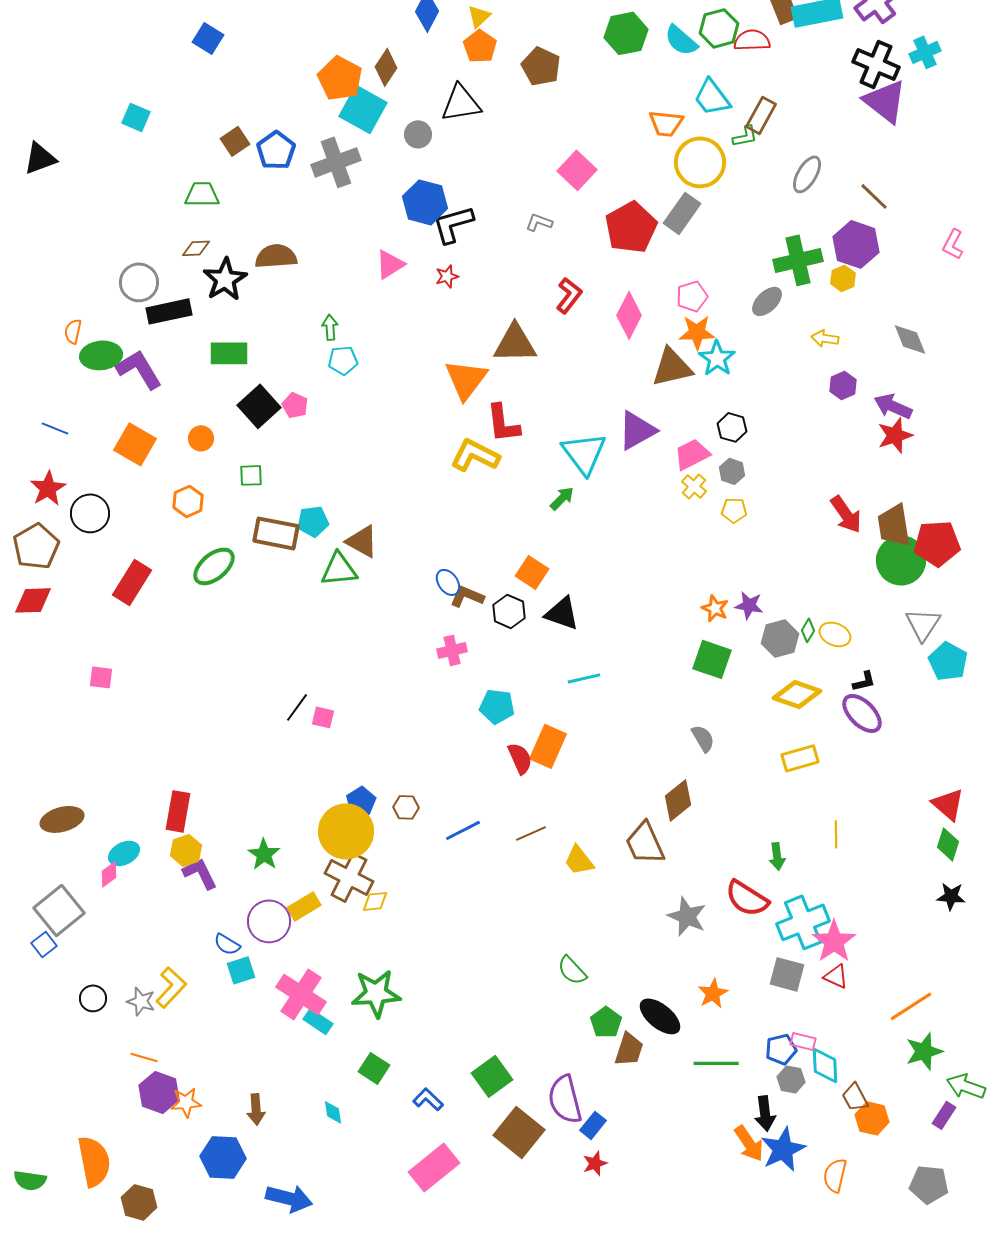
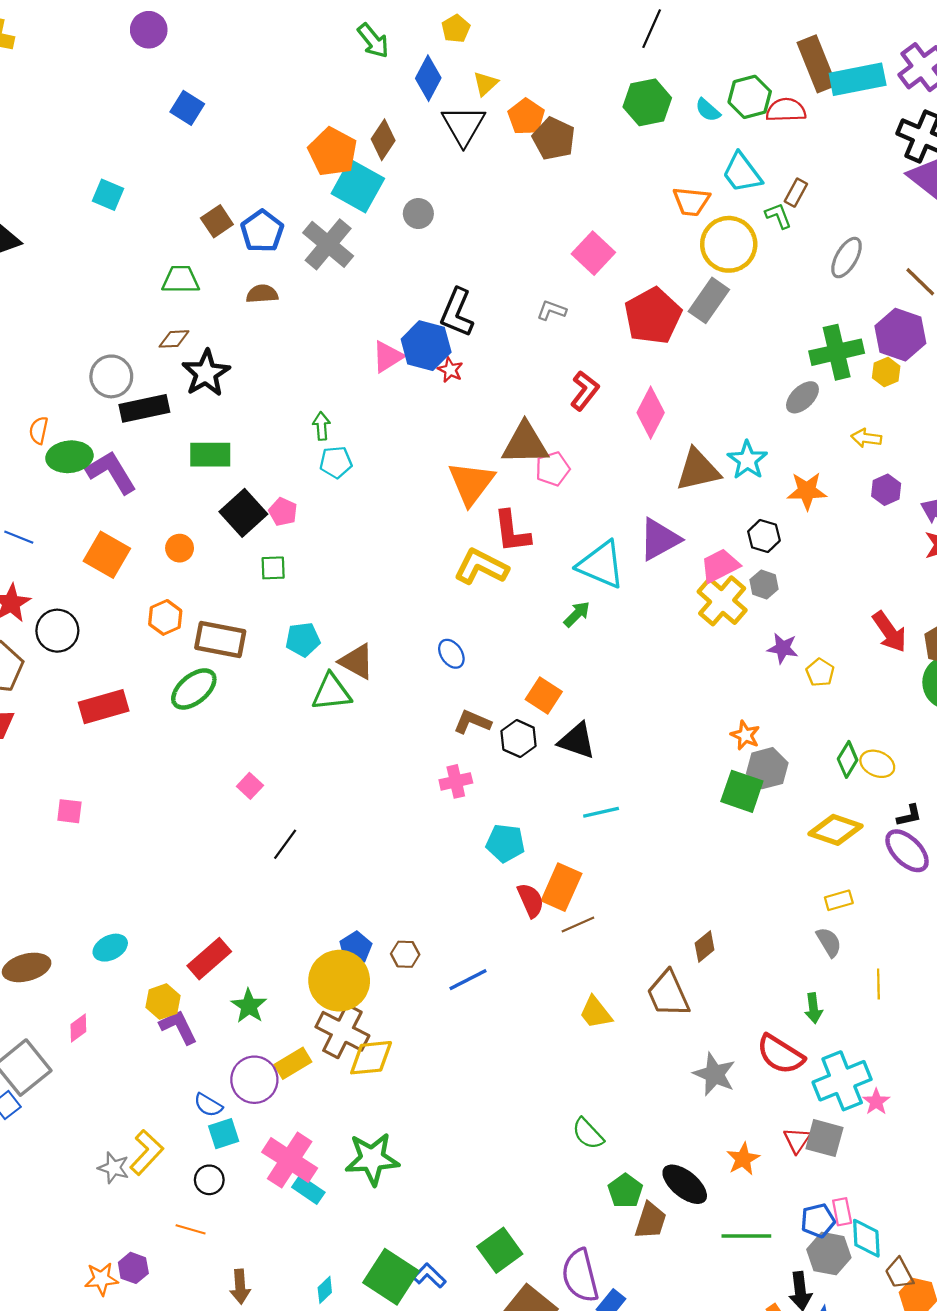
cyan semicircle: (681, 40) -> (708, 110), size x0.7
orange pentagon: (480, 46) -> (526, 117), moved
black triangle: (461, 103) -> (463, 125), moved, turned -51
brown rectangle: (761, 115) -> (796, 193), size x0.7
green L-shape: (745, 136) -> (778, 216), turned -100
gray cross: (336, 162) -> (328, 244), turned -30
blue hexagon: (425, 202) -> (426, 346), moved
black L-shape: (453, 224) -> (457, 313), turned -51
brown semicircle: (276, 256) -> (262, 294), moved, size x0.7
red star: (447, 276) -> (450, 370), turned -30
pink pentagon: (692, 296) -> (553, 469), moved
orange star: (697, 332) -> (807, 491), moved
cyan triangle: (584, 453) -> (601, 565), turned -30
green square: (251, 475) -> (273, 568), moved
yellow cross: (694, 486) -> (722, 601), size x1.8
yellow pentagon: (734, 510) -> (820, 672), moved, turned 30
brown rectangle: (276, 533) -> (220, 639), moved
red rectangle: (132, 582) -> (104, 707), turned 42
blue ellipse: (448, 582) -> (451, 654), moved
purple star: (749, 605) -> (783, 648), moved
green diamond: (808, 630) -> (848, 759), size x1.4
gray hexagon: (780, 638) -> (767, 768), moved
pink square: (323, 717) -> (250, 786), moved, turned 30
gray semicircle: (703, 738) -> (829, 942), moved
yellow rectangle: (800, 758) -> (839, 900), size x0.7
brown diamond: (678, 800) -> (705, 947), size x0.7
red rectangle: (178, 811) -> (209, 959), moved, turned 39
brown line: (531, 833) -> (578, 925), moved
cyan ellipse: (124, 853) -> (110, 948), moved
yellow diamond: (375, 901) -> (371, 1058), size x1.6
pink star: (834, 941) -> (876, 1102), size x0.6
red triangle: (836, 976) -> (797, 1140), moved, turned 40
black circle: (93, 998) -> (209, 1180), moved
pink rectangle: (803, 1041) -> (842, 1212), turned 65
orange line: (144, 1057) -> (191, 1229), moved
green square: (374, 1068) -> (391, 1277), moved, size x1.6
gray hexagon: (791, 1079) -> (829, 1254), size x1.4
purple hexagon: (159, 1092) -> (133, 1268), size x0.7
orange star: (186, 1102) -> (101, 1279), moved
cyan diamond: (333, 1112) -> (325, 1290), turned 55

